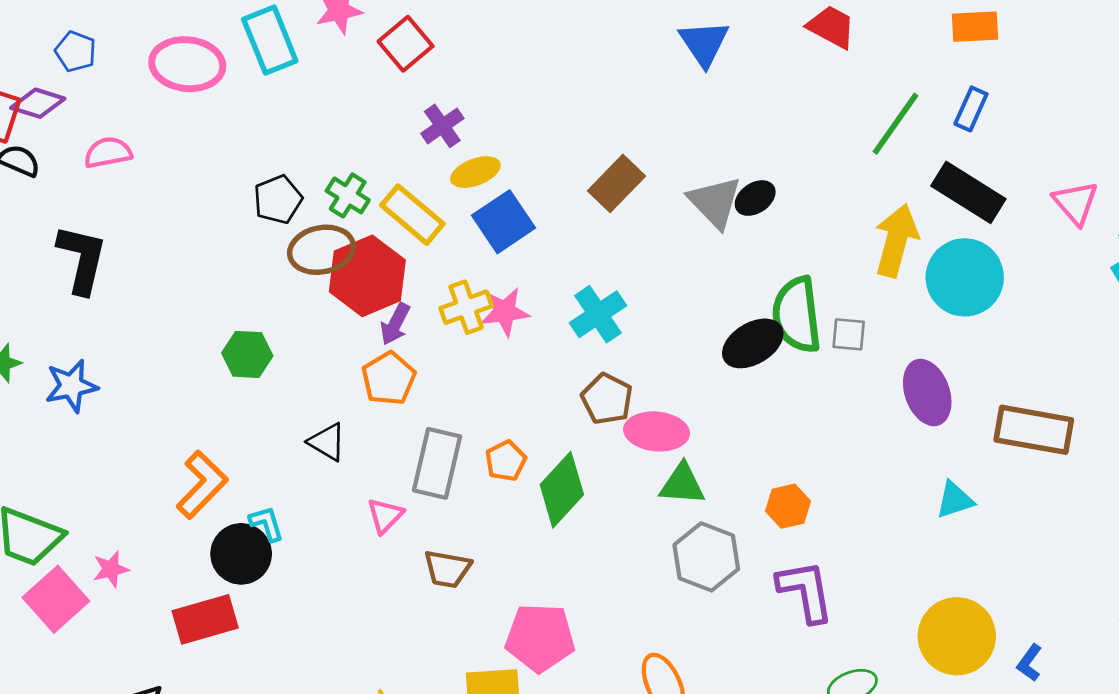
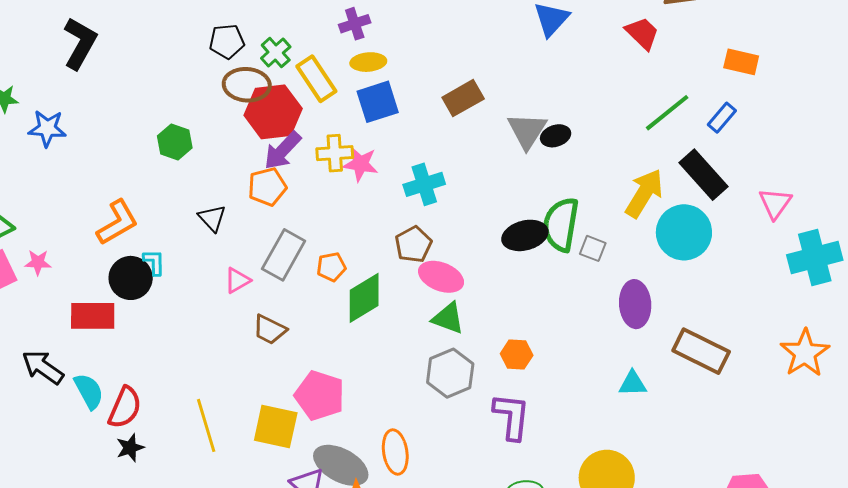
purple arrow: (395, 324) -> (283, 151), size x1.4

